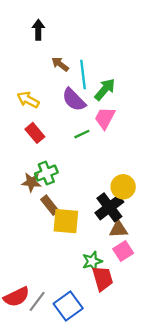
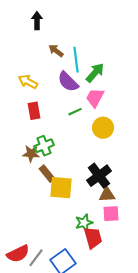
red rectangle: (35, 133) -> (34, 111), turned 30
yellow circle: (123, 187) -> (103, 128), moved
pink square: (123, 251) -> (111, 214), turned 30

